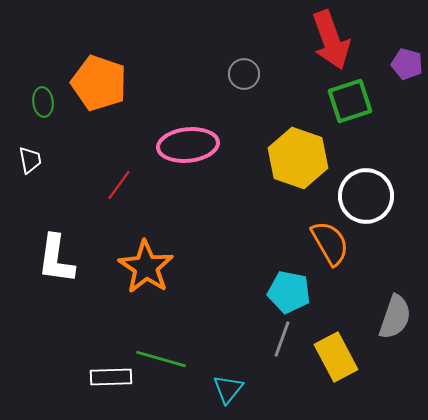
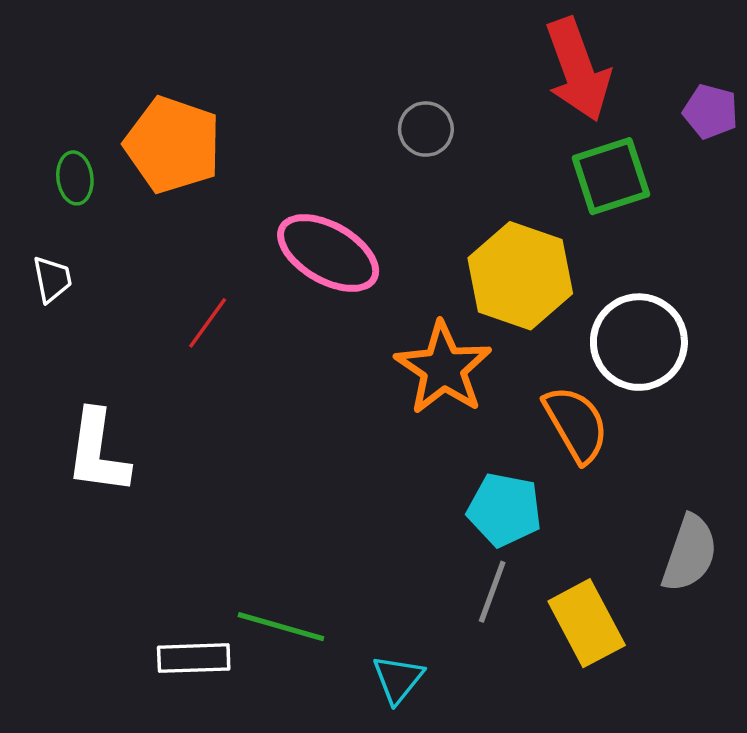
pink ellipse: (188, 145) -> (328, 253), turned 36
orange star: (146, 267) -> (443, 368), moved

